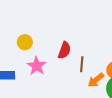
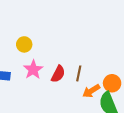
red semicircle: (64, 50) -> (58, 74), moved

